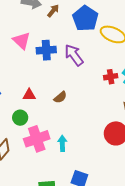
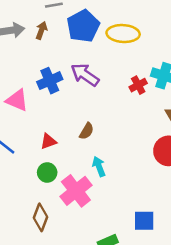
blue pentagon: (85, 18) -> (83, 26), turned 30
pink triangle: (22, 41) -> (17, 100), moved
cyan arrow: (62, 143) -> (99, 166), moved

